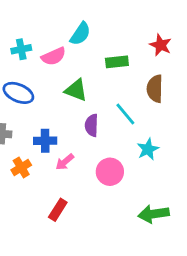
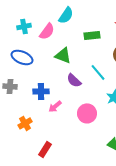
pink semicircle: (54, 56) -> (47, 31), turned -30
purple semicircle: (92, 125) -> (74, 80), turned -49
orange cross: (21, 168) -> (25, 123), moved
red rectangle: (58, 210) -> (45, 149), moved

